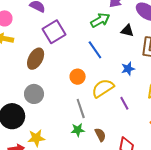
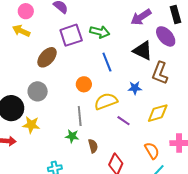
green arrow: (100, 20) -> (100, 32), moved, turned 30
black triangle: (127, 31) -> (143, 51), size x1.5
purple line: (124, 103) -> (123, 121), turned -40
yellow star: (36, 138) -> (31, 125), moved

